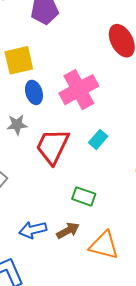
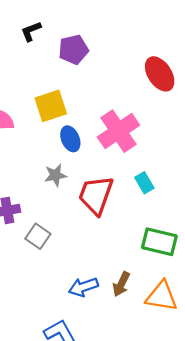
cyan rectangle: (98, 139) -> (144, 183), turned -66
green rectangle: (84, 196) -> (159, 242), moved, size x1.4
brown arrow: (68, 231) -> (121, 284), turned 150

